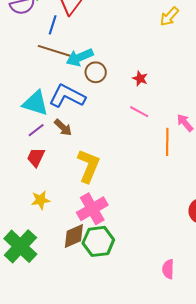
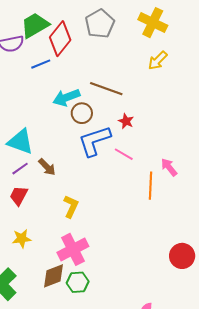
blue line: (53, 25) -> (41, 64), turned 48
brown line: (54, 51) -> (106, 89), moved
blue L-shape: (67, 96) -> (94, 141), moved, turned -48
yellow L-shape: (89, 166) -> (71, 206), size x0.7
green hexagon: (98, 241) -> (78, 282), size x0.7

